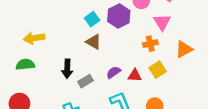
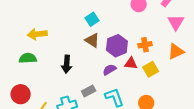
purple hexagon: (119, 16) -> (117, 46), moved
pink triangle: (162, 22) -> (176, 22), moved
red triangle: (135, 75) -> (131, 63), moved
gray rectangle: (86, 81) -> (89, 91), moved

